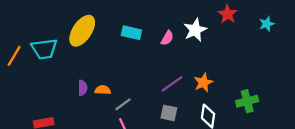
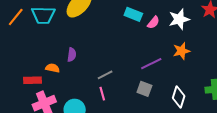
cyan rectangle: (131, 33) -> (133, 14), moved
orange star: (203, 82) -> (181, 51), moved
orange semicircle: (103, 90) -> (53, 68), moved

